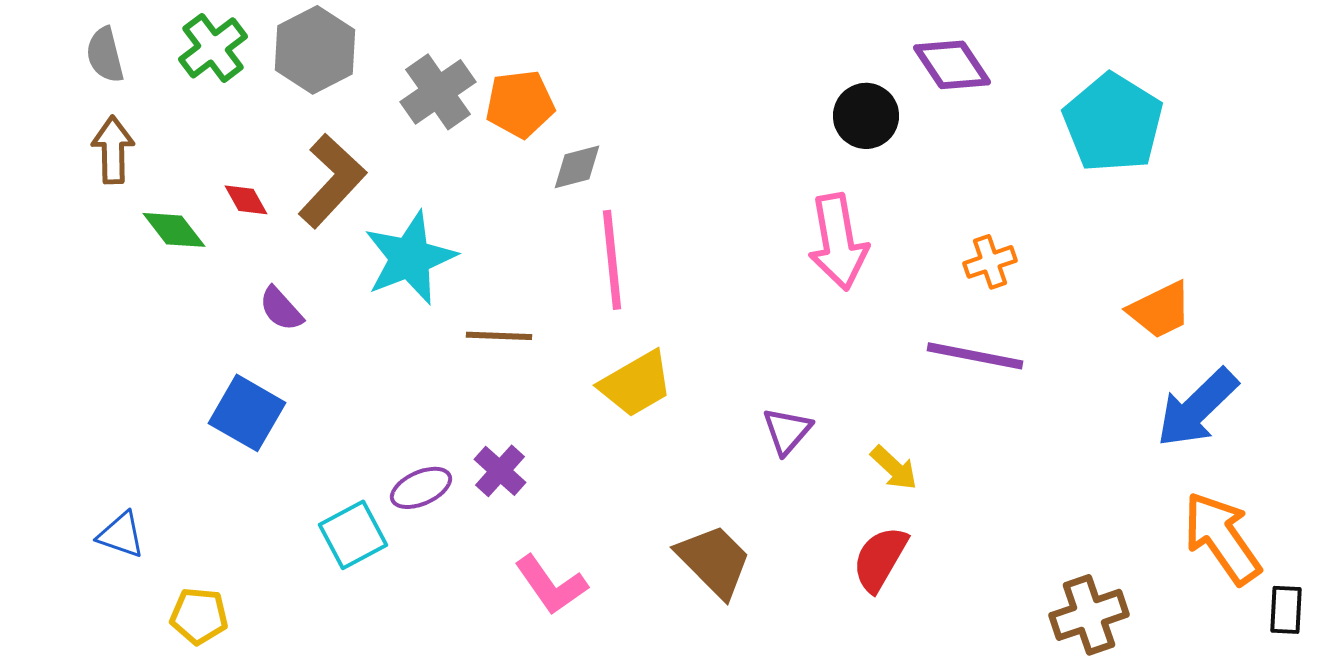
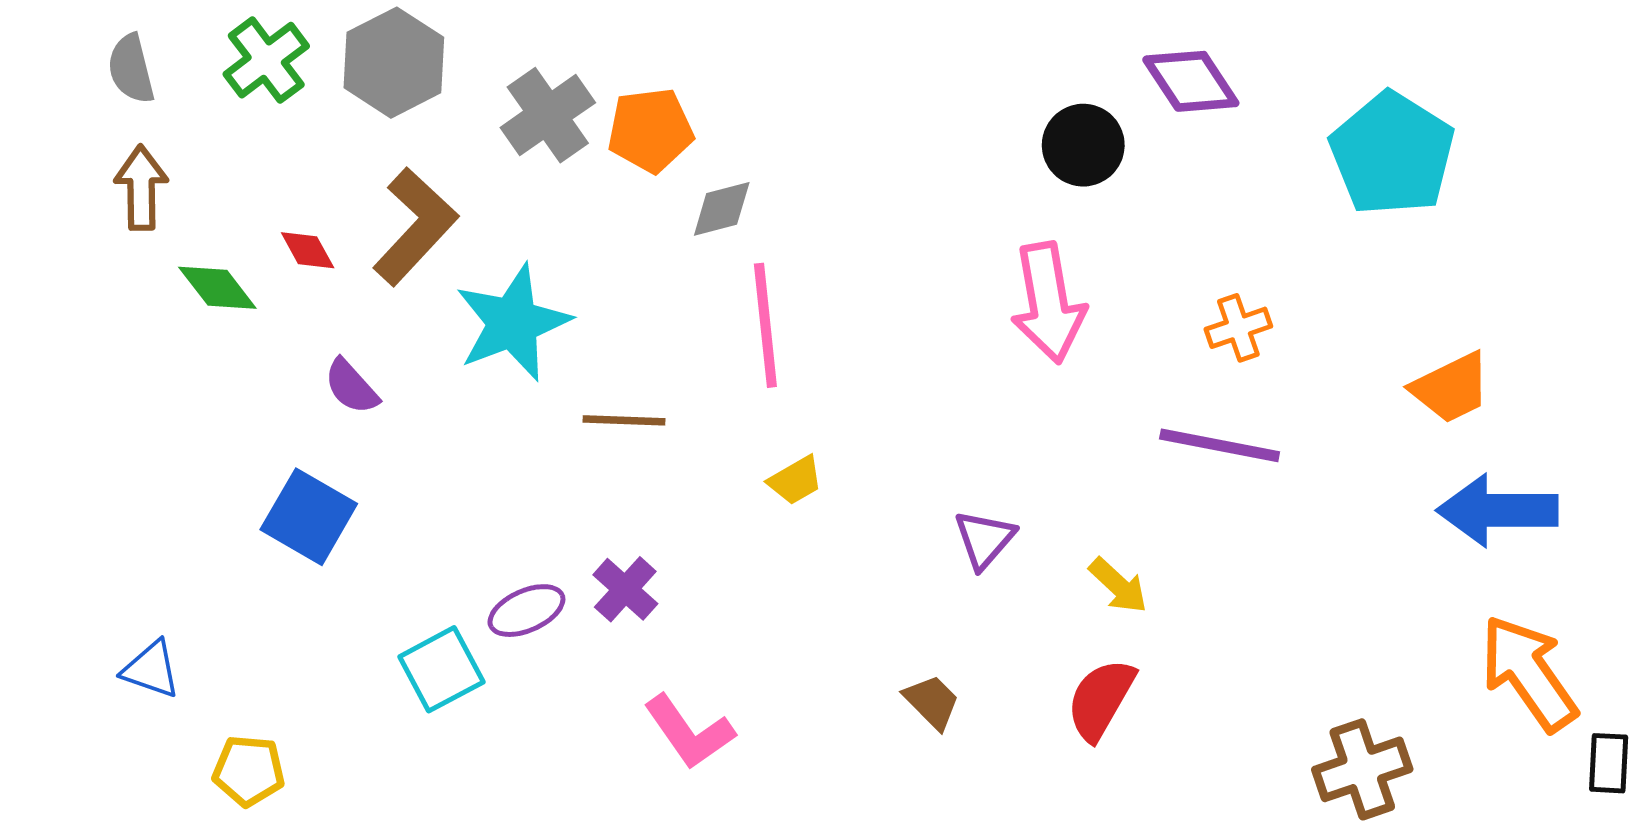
yellow trapezoid: (636, 384) -> (795, 480), size x0.6
blue arrow: (1197, 408) -> (1497, 510), turned 44
brown trapezoid: (714, 561) -> (932, 702), moved, size x0.6

